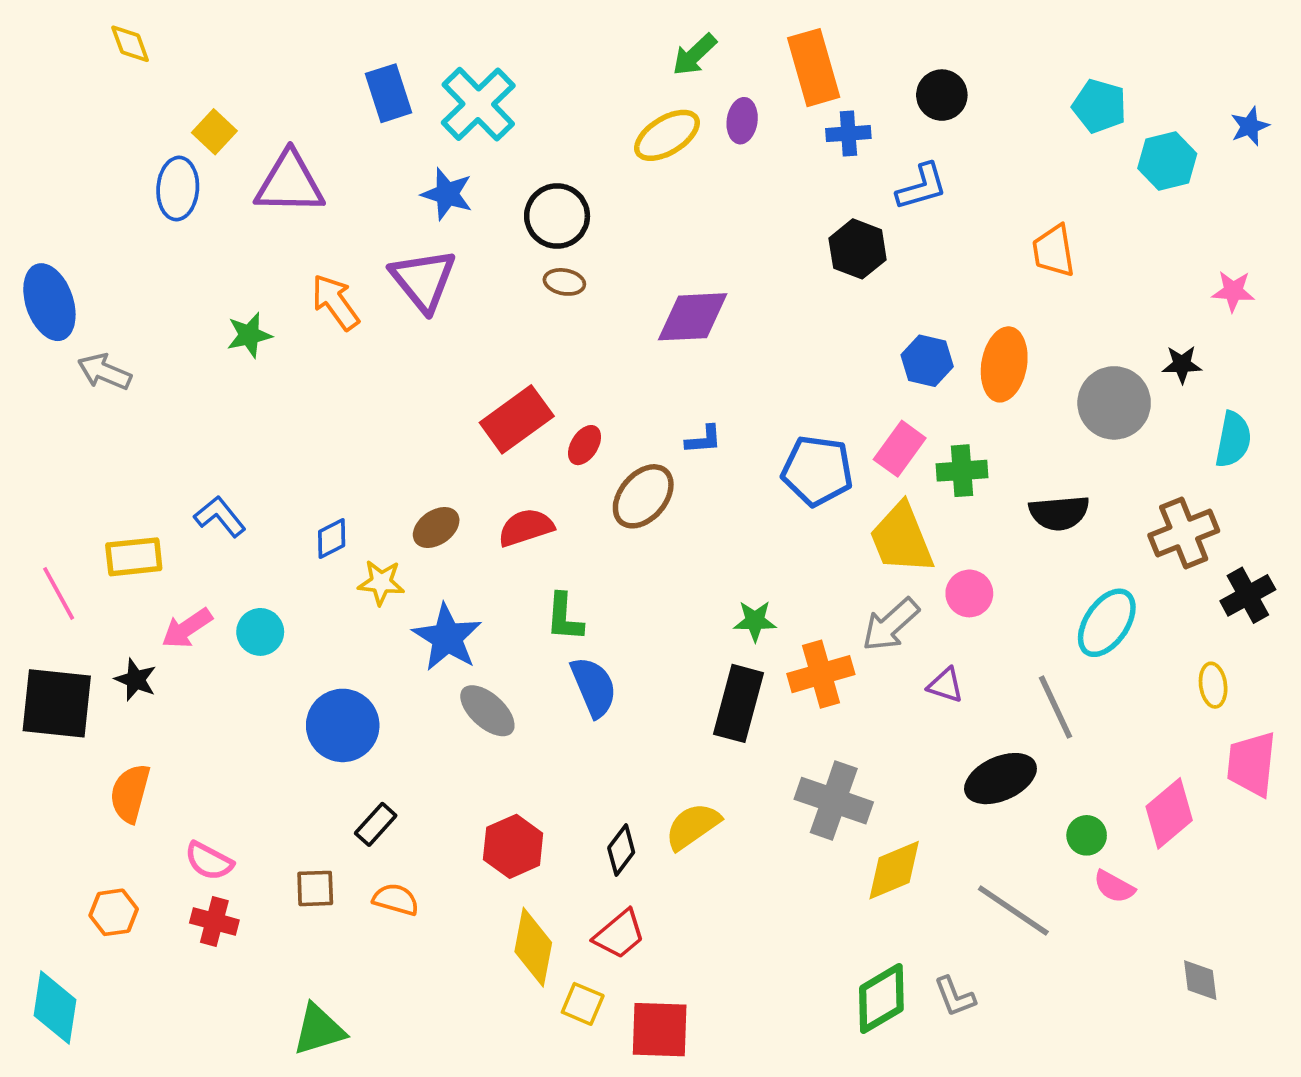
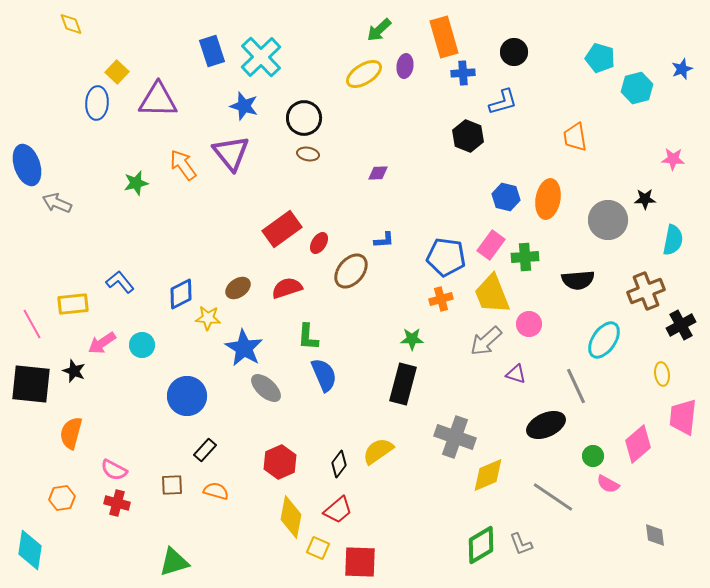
purple diamond: (693, 317) -> (378, 173), size x0.5
blue diamond: (332, 538) -> (181, 294), size x1.4
orange cross: (821, 674) -> (441, 299), moved, size x0.7

